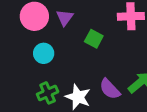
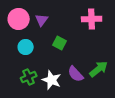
green square: (94, 39) -> (60, 43), moved

